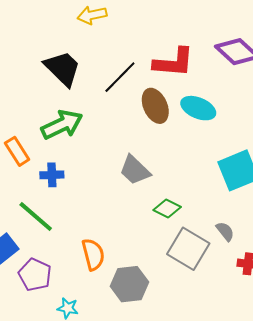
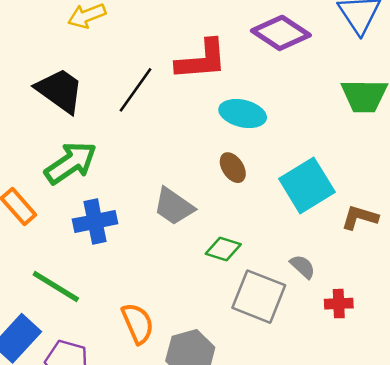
brown ellipse: (155, 106) -> (233, 168), moved, size x0.7
blue cross: (52, 175) -> (95, 221), moved, size x1.4

